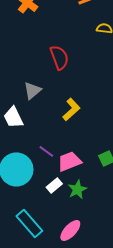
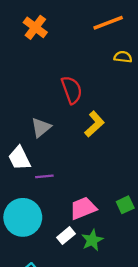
yellow L-shape: (71, 109) -> (94, 124), moved
purple line: (46, 151) -> (44, 176), moved, turned -42

